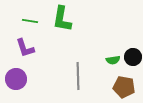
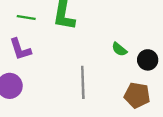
green semicircle: (113, 60) -> (119, 49), moved, turned 48

